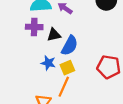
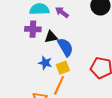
blue semicircle: (70, 46) -> (65, 47), turned -60

